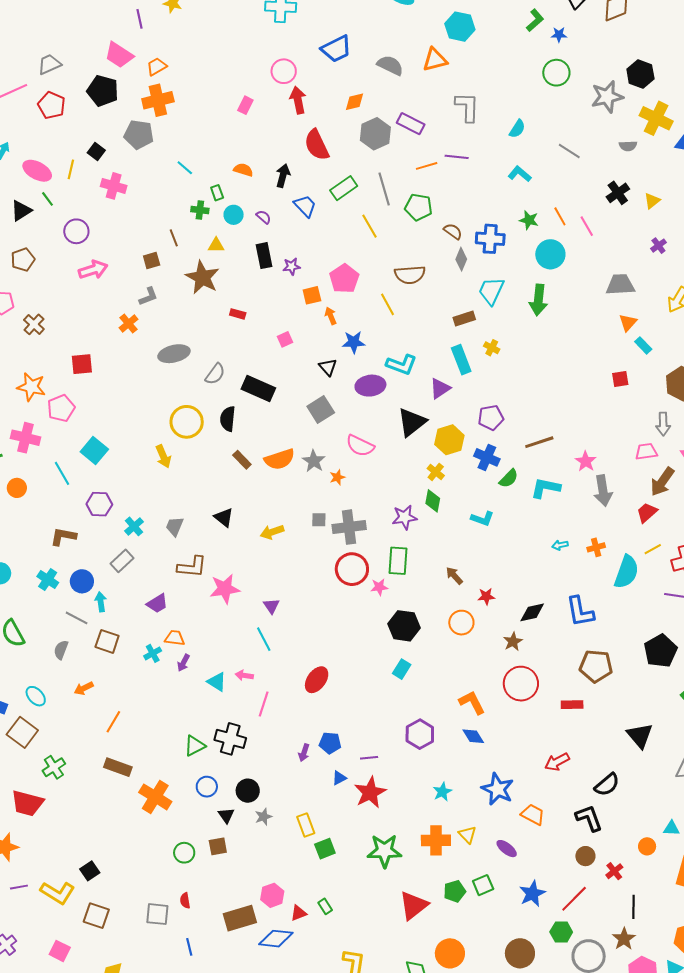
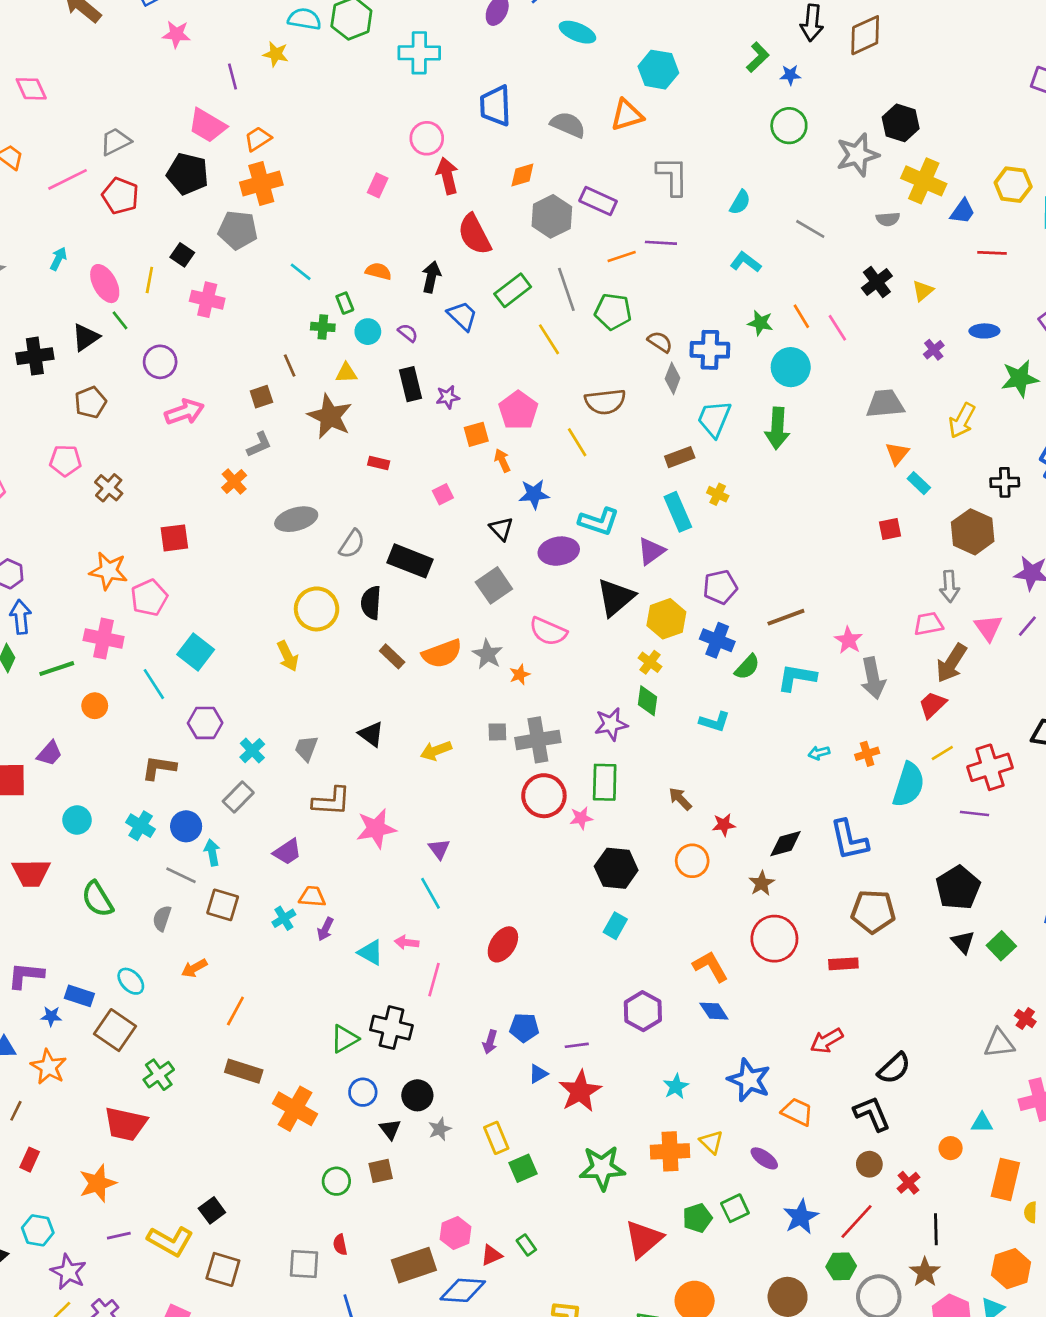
blue trapezoid: (336, 49) -> (495, 106), turned 116
pink ellipse: (37, 171) -> (105, 284), turned 36
black triangle: (640, 736) -> (963, 942), moved, size x0.7

